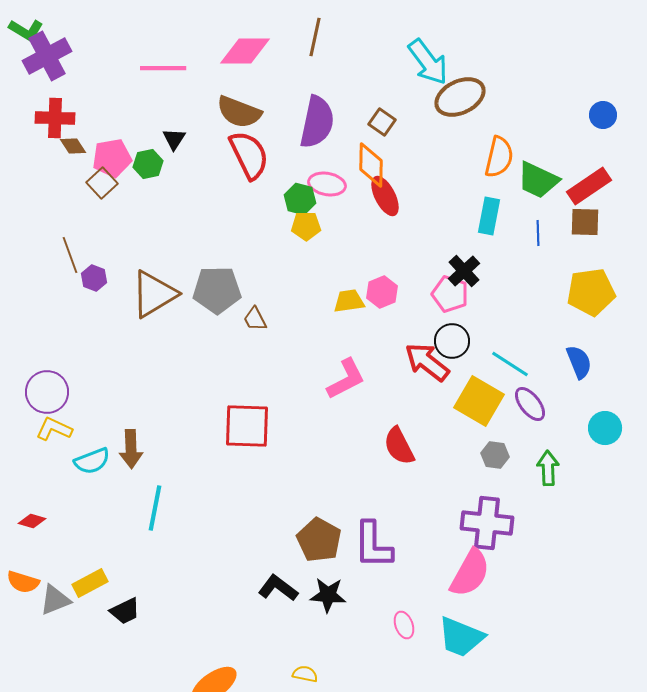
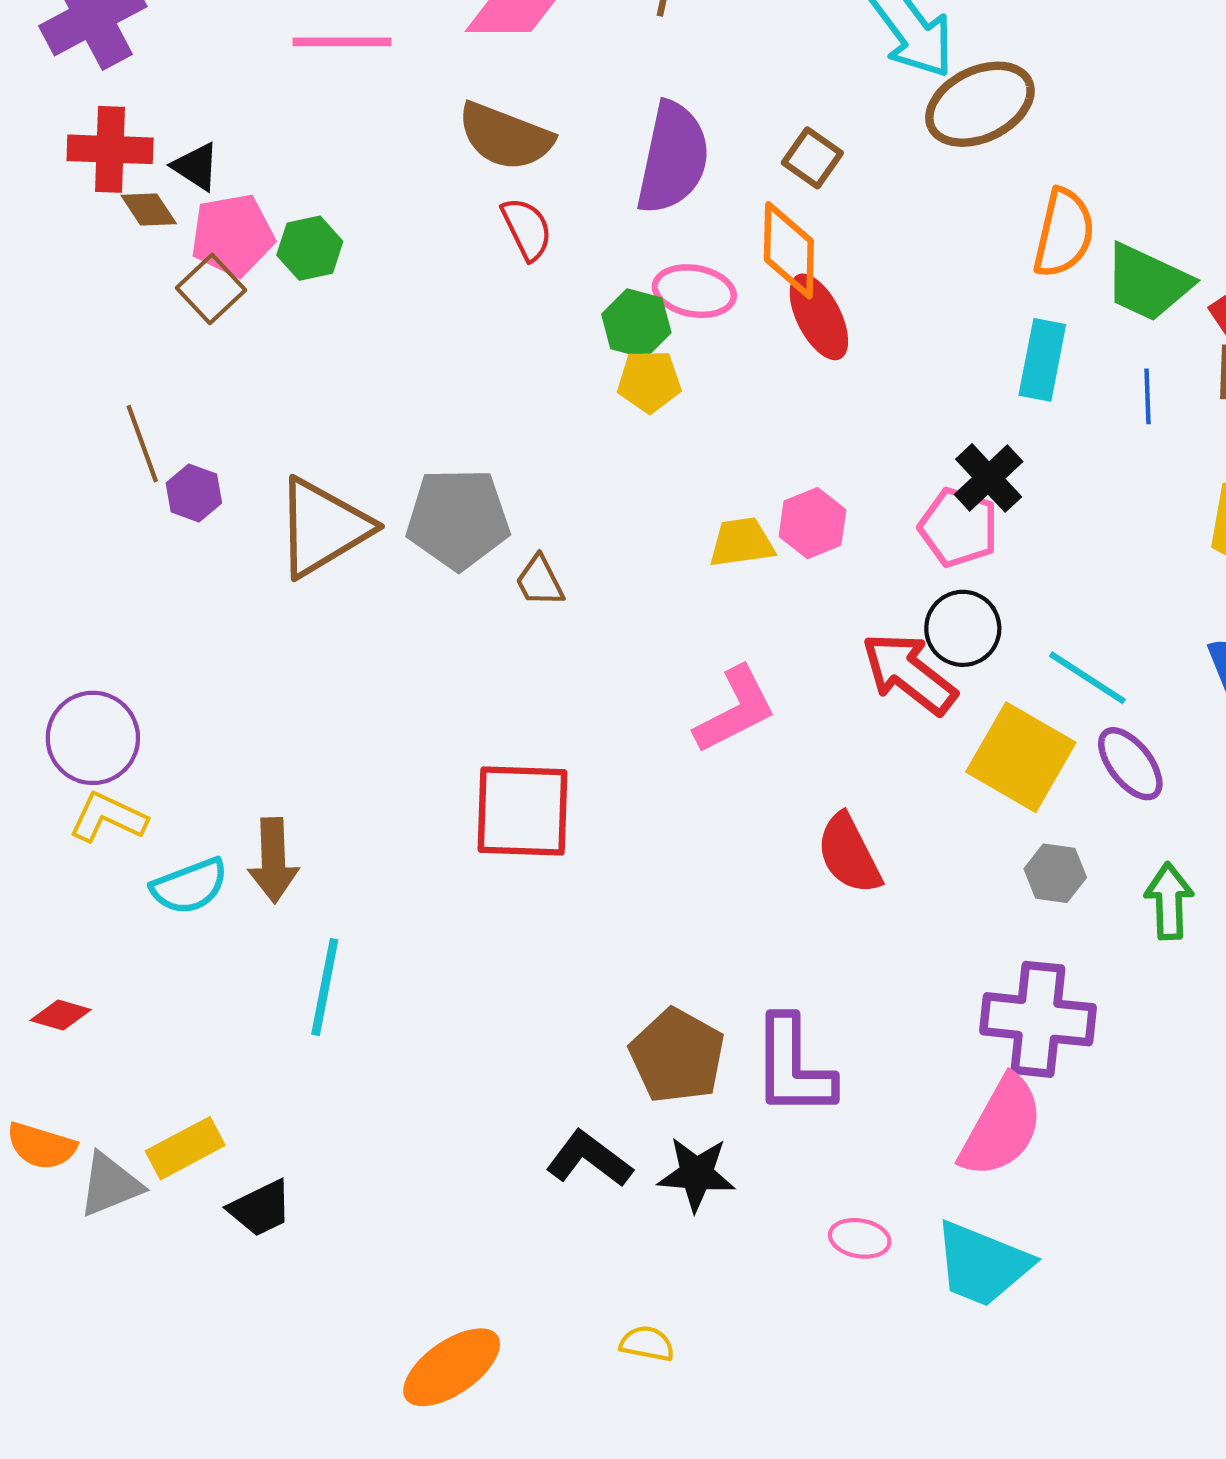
black triangle: (174, 139) -> (196, 167), moved, turned -30
red semicircle: (249, 155) -> (527, 229), size x0.6
pink ellipse: (404, 625) -> (860, 1238), turned -60

